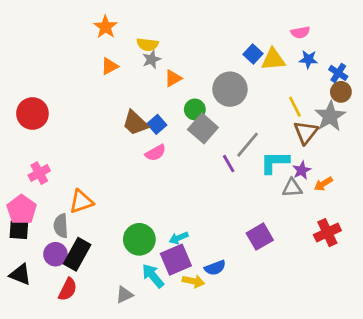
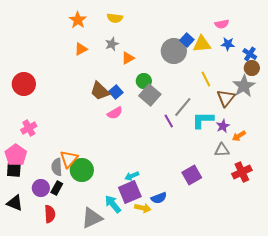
yellow semicircle: (147, 45) -> (115, 18), moved
gray circle: (230, 89) -> (174, 51), moved
yellow line: (295, 107) -> (206, 79), moved
gray triangle: (292, 188) -> (222, 150), moved
orange triangle: (81, 201) -> (69, 159), moved, turned -30
gray semicircle: (61, 226) -> (57, 167), moved
green circle: (139, 239) -> (82, 170), moved
black rectangle: (77, 254) -> (57, 188), size x0.6
red semicircle: (68, 289) -> (50, 214), turned -30
gray triangle: (124, 295) -> (92, 218), size x1.6

